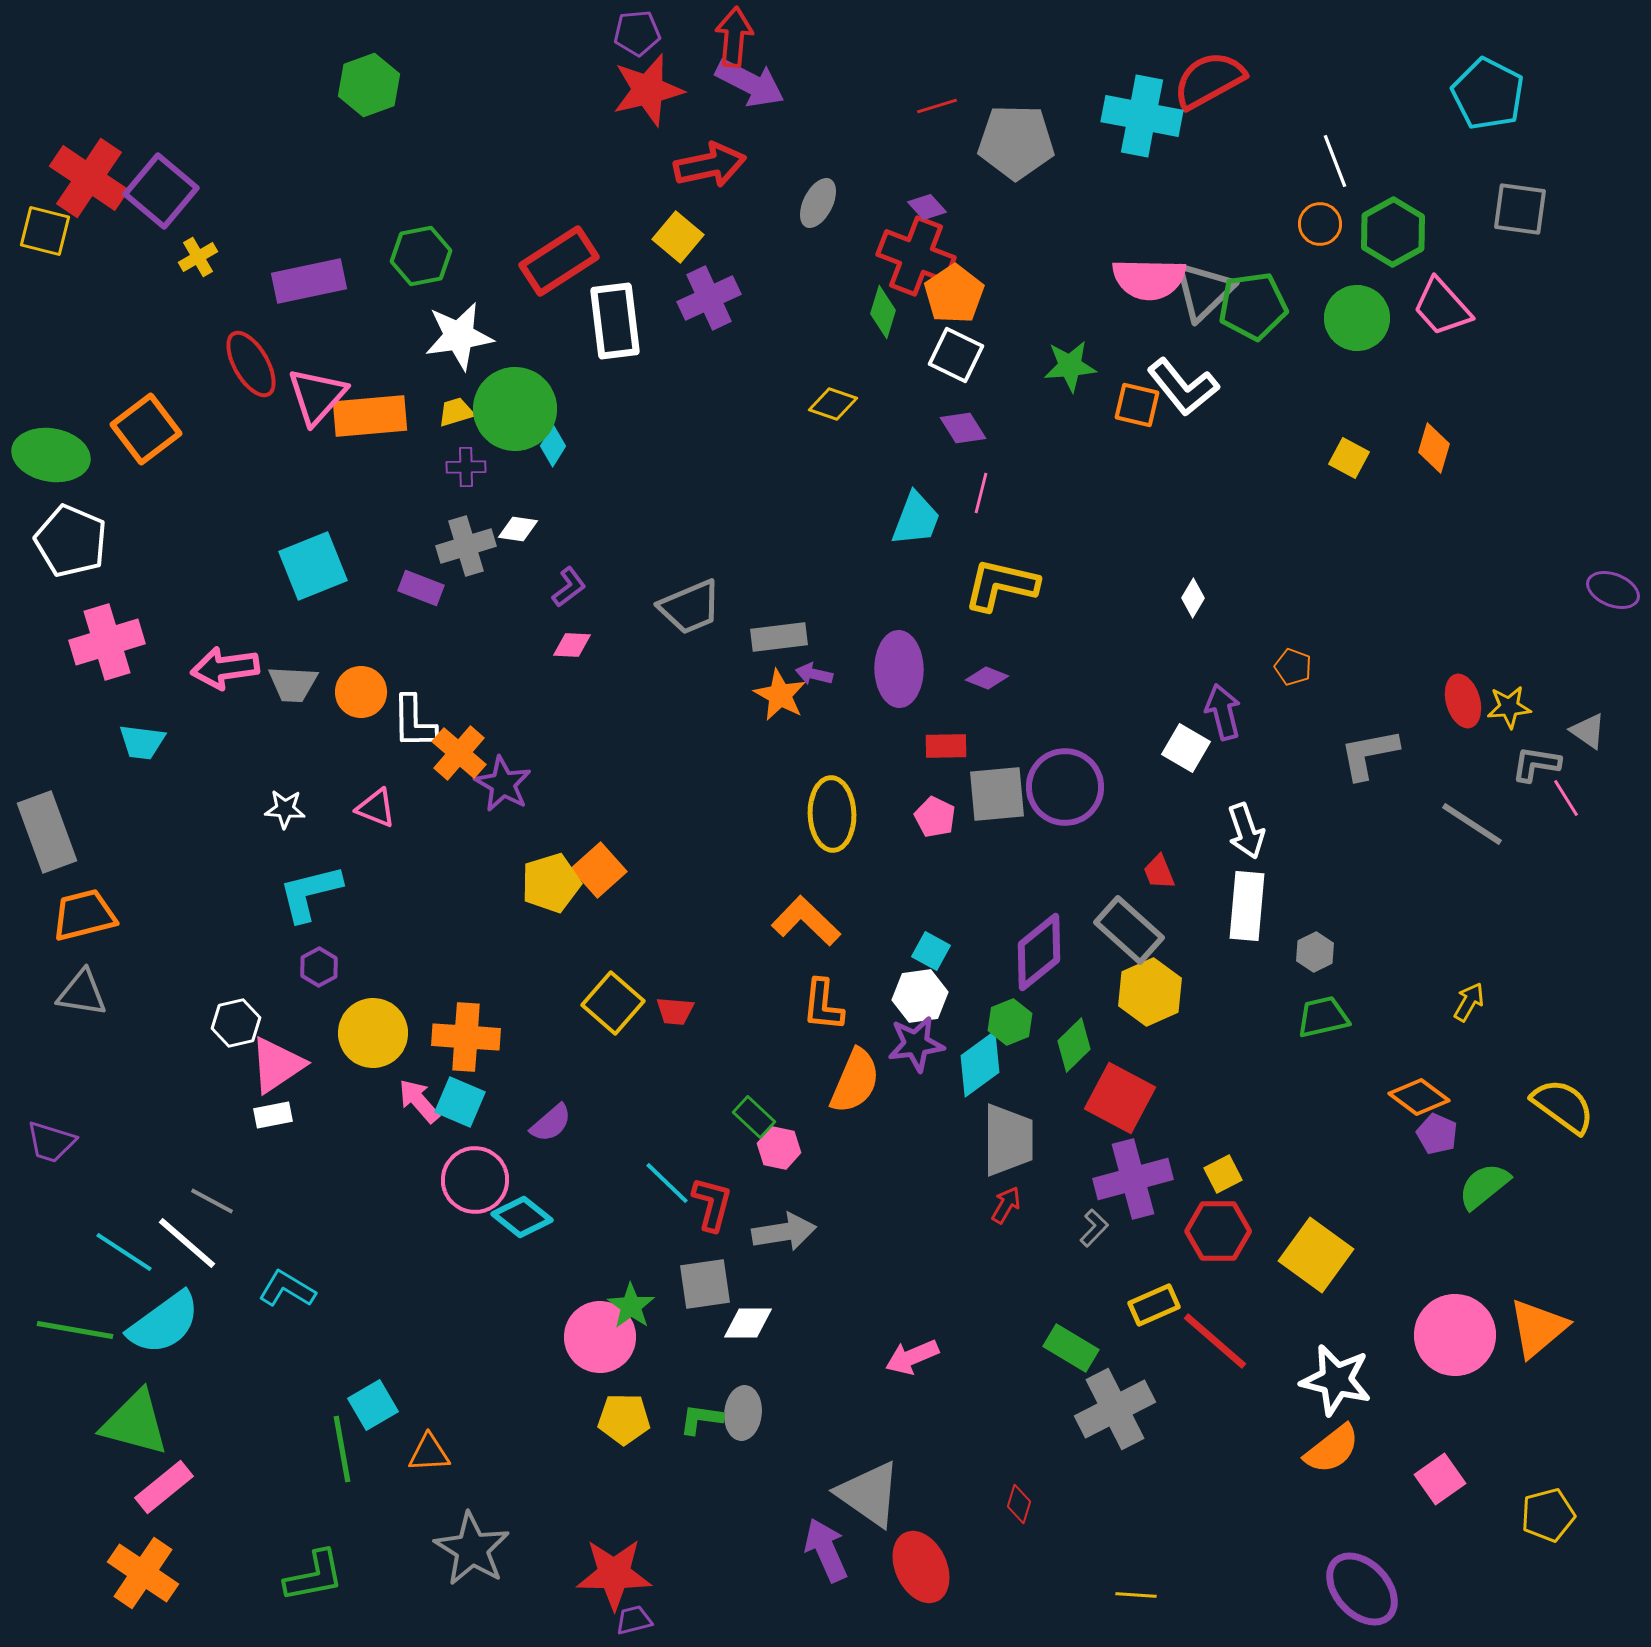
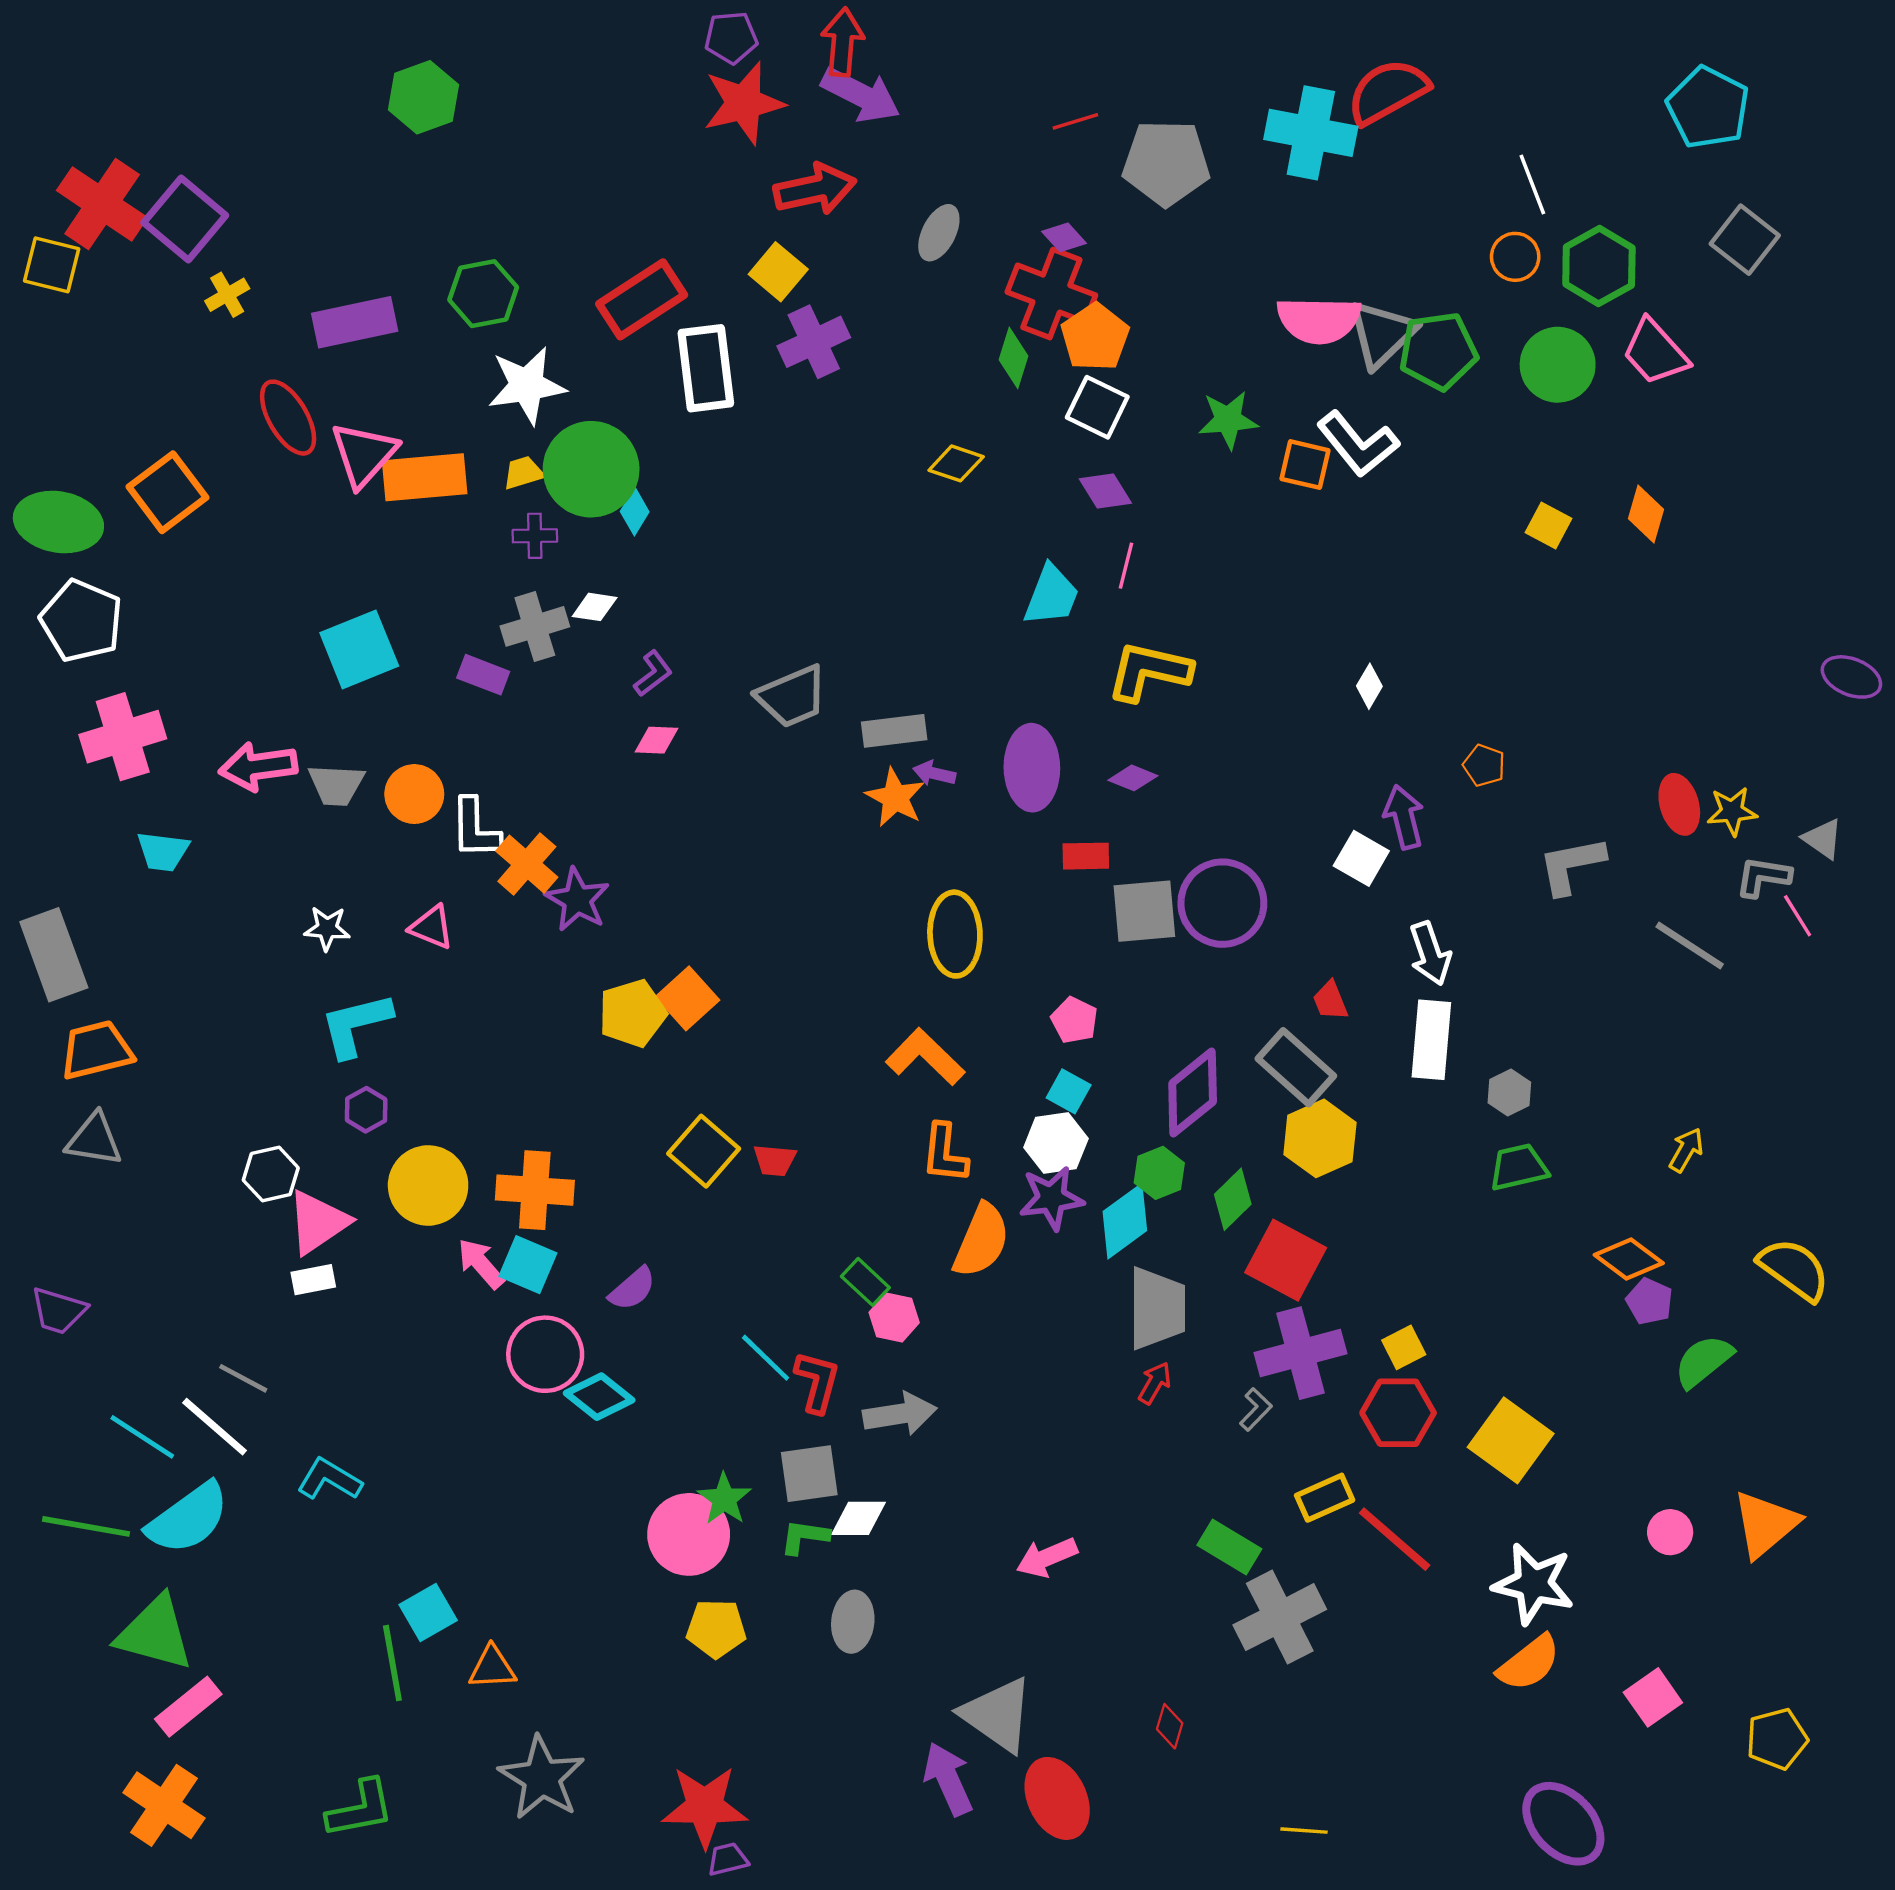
gray square: (1520, 209) -> (1745, 240), turned 30
pink pentagon: (935, 817) -> (1074, 1020), moved
pink circle: (1455, 1335) -> (1670, 1532), size x0.5
green L-shape: (701, 1419) -> (805, 1537), moved

